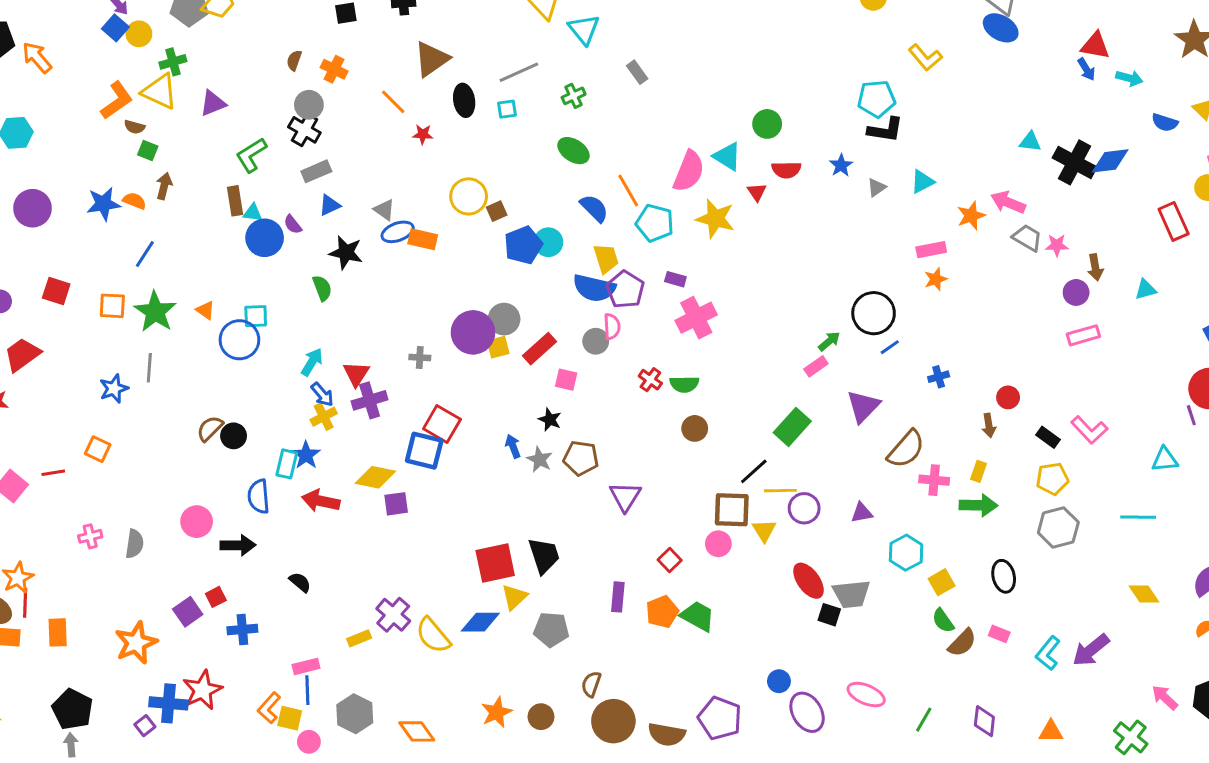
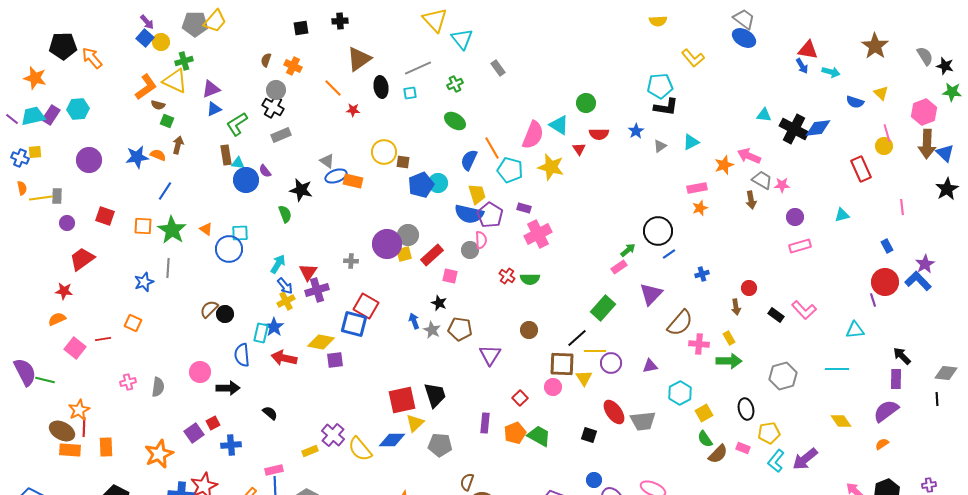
blue triangle: (330, 205) -> (214, 109), moved
blue semicircle: (594, 208) -> (469, 160), turned -110
brown square: (497, 211) -> (403, 162), turned 32
brown arrow: (1095, 267) -> (751, 200), moved
brown circle: (695, 428) -> (529, 330), moved
yellow rectangle: (979, 471) -> (729, 338), turned -48
yellow pentagon: (1052, 479) -> (769, 433), moved
black square: (829, 615) -> (589, 435), moved

